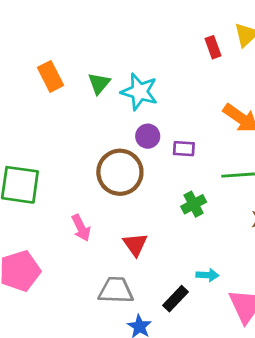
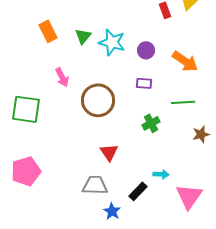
purple circle: (148, 136) -> (146, 50), moved
pink arrow: (81, 228) -> (62, 77), moved

